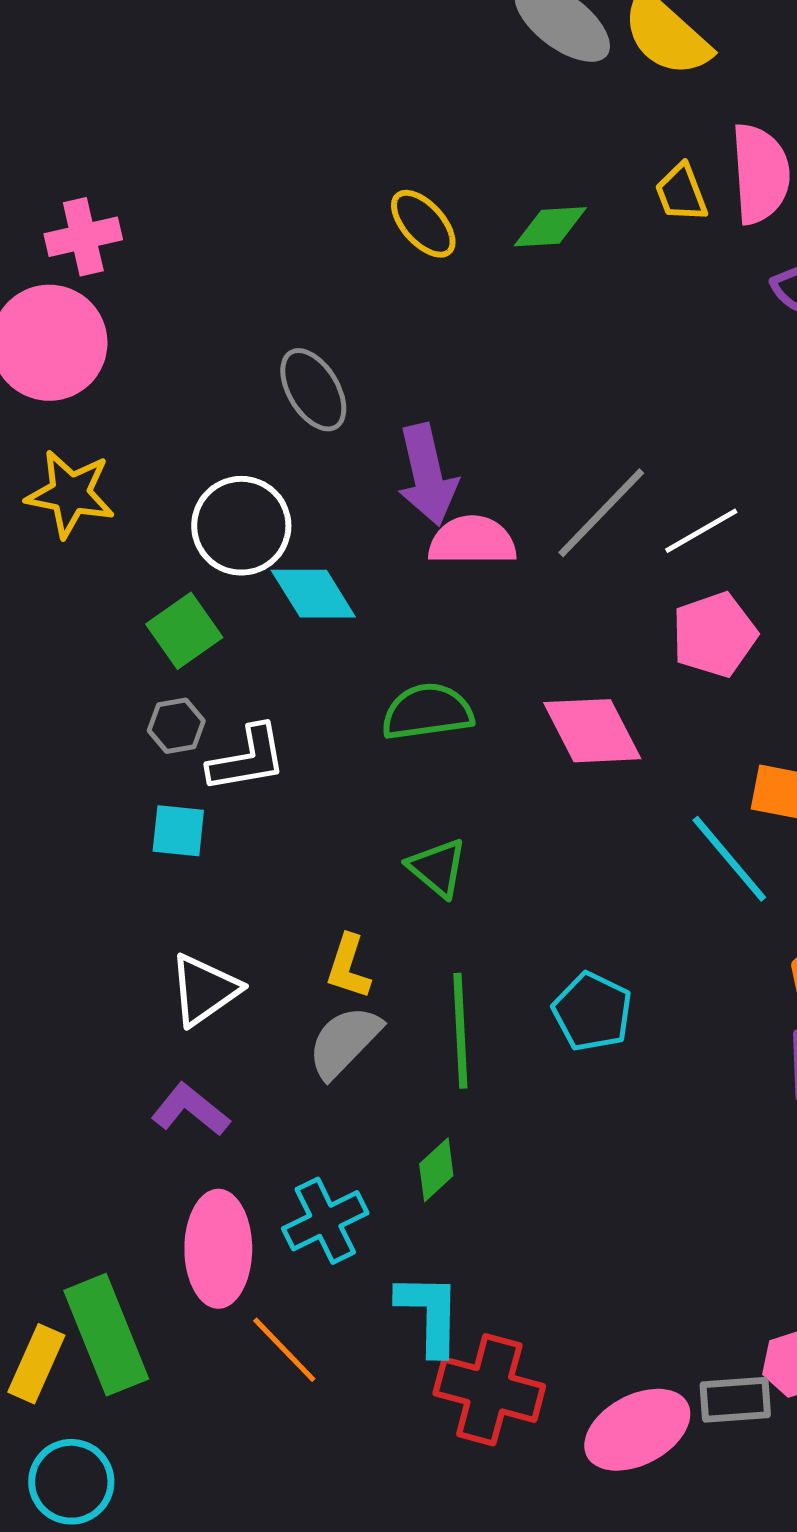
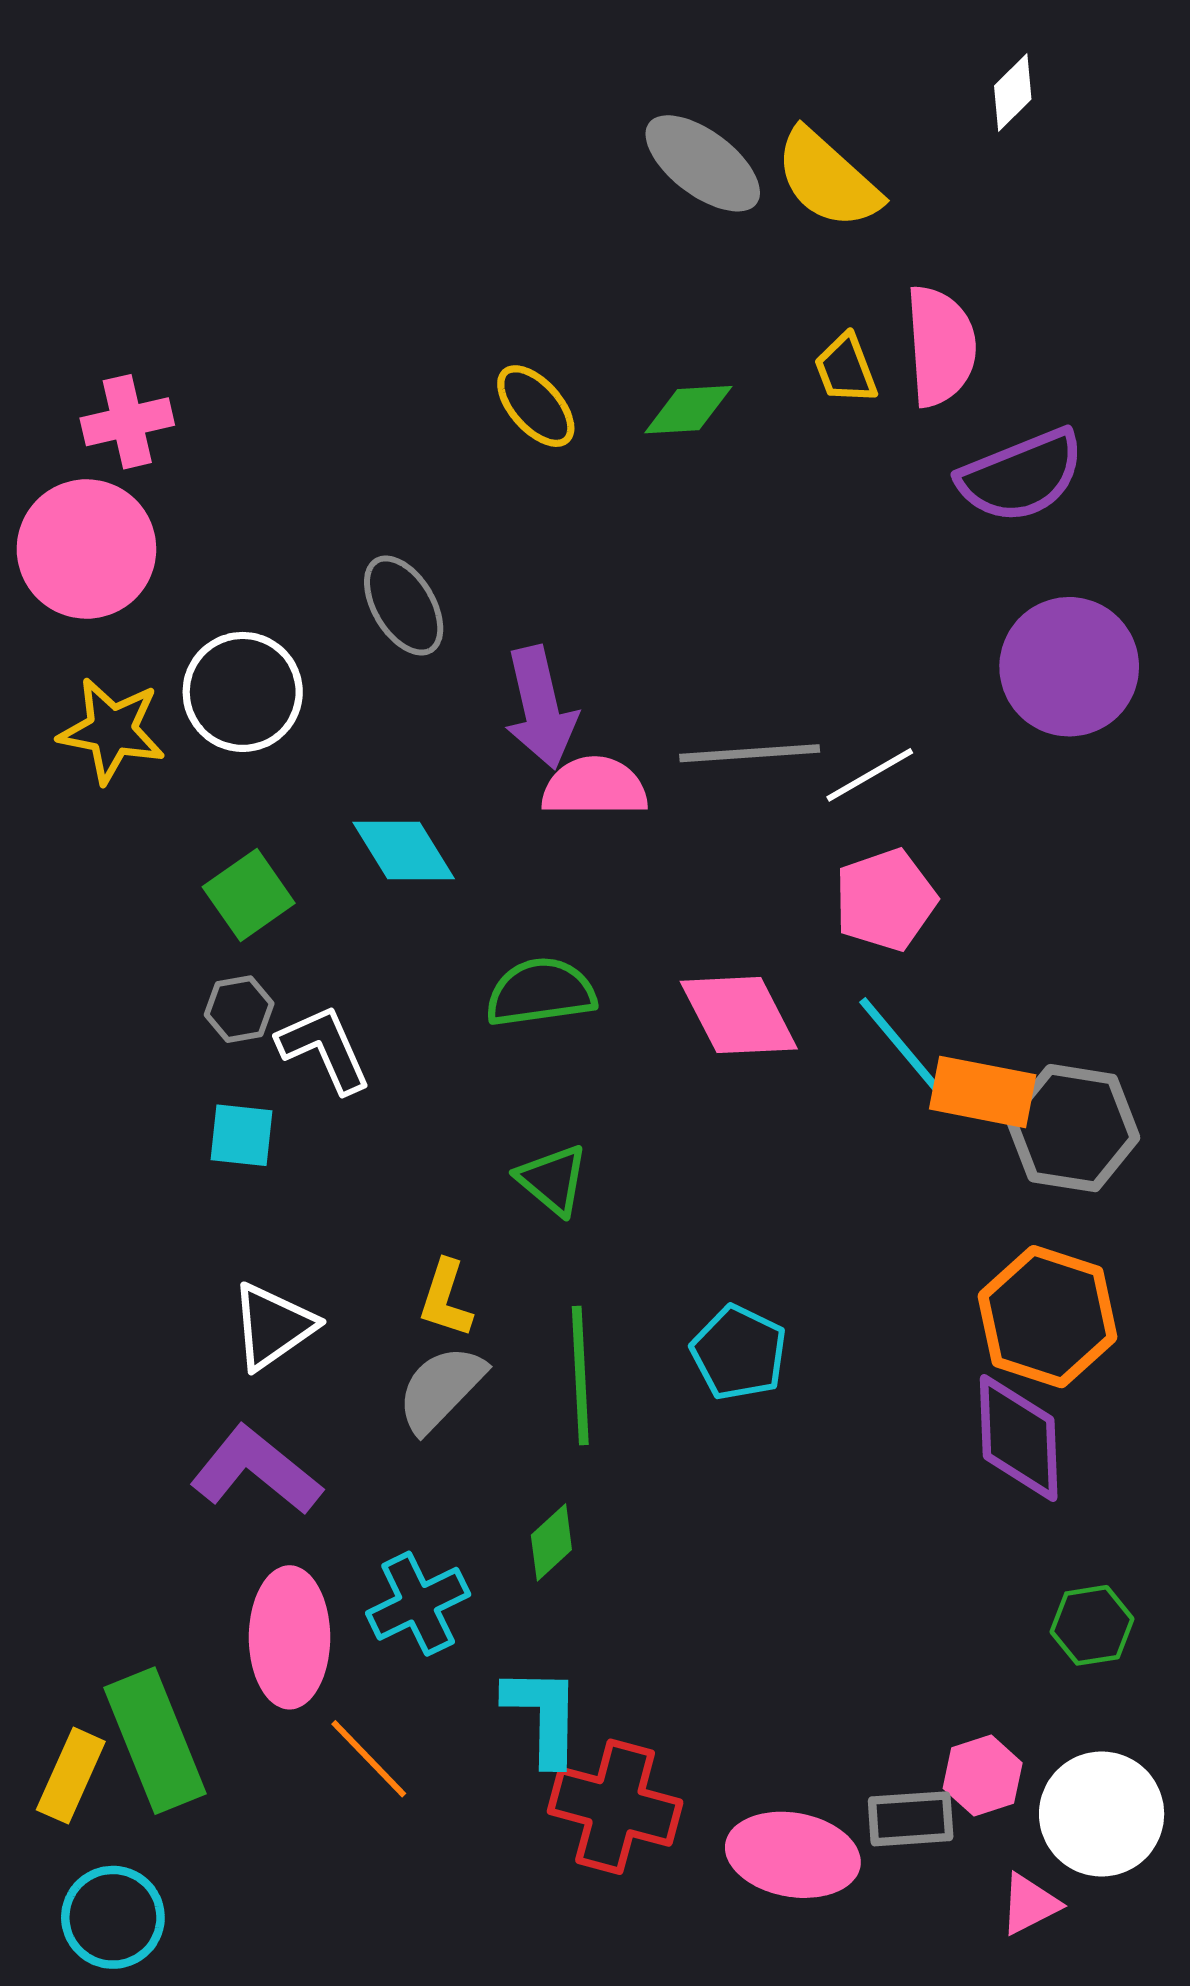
gray line: (601, 513) -> (750, 753), turned 42
white circle: (241, 526) -> (243, 692), moved
white L-shape: (247, 759) -> (324, 1049), turned -104
cyan line: (729, 859) -> (903, 1049), moved
purple L-shape: (190, 1110) -> (256, 1470), size x1.4
pink ellipse: (637, 1430) -> (793, 1855), turned 38

